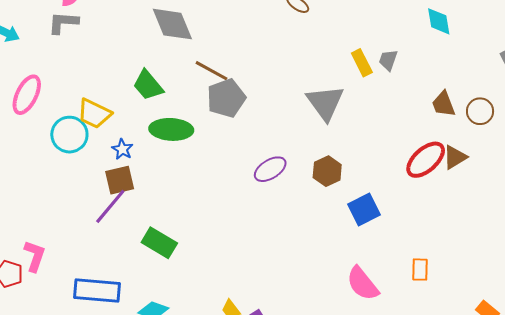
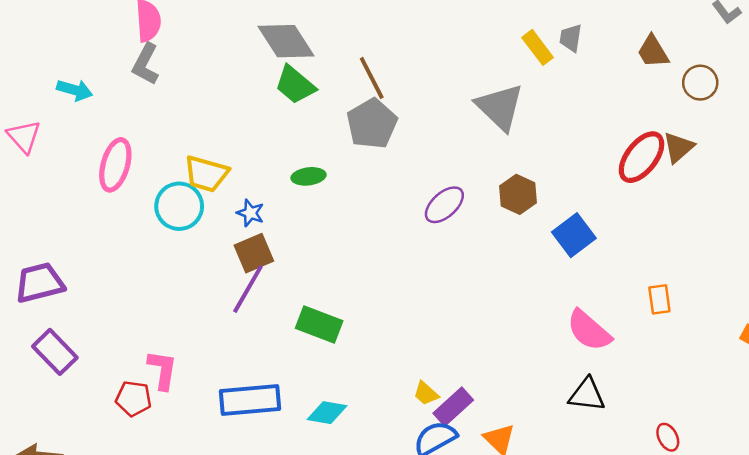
gray L-shape: (63, 23) -> (146, 64), turned -56
brown line: (212, 71) -> (372, 78), moved, turned 44
green trapezoid: (148, 85) -> (295, 85), moved
brown trapezoid: (444, 104) -> (653, 52), moved
green ellipse: (171, 129) -> (309, 176), size x0.6

